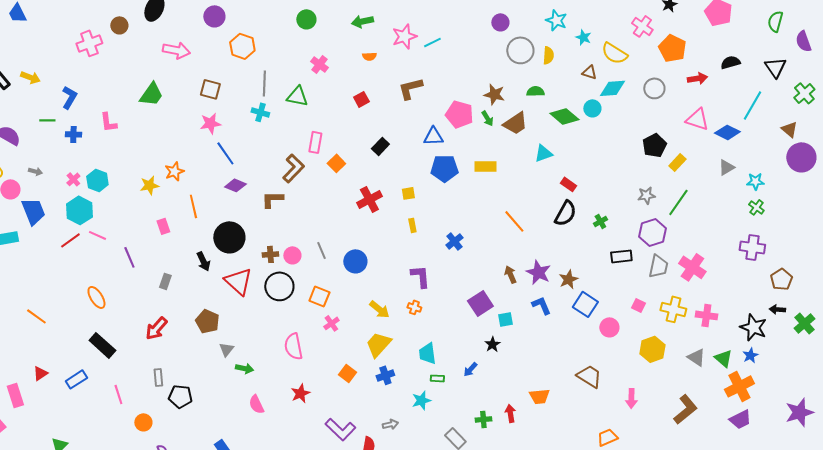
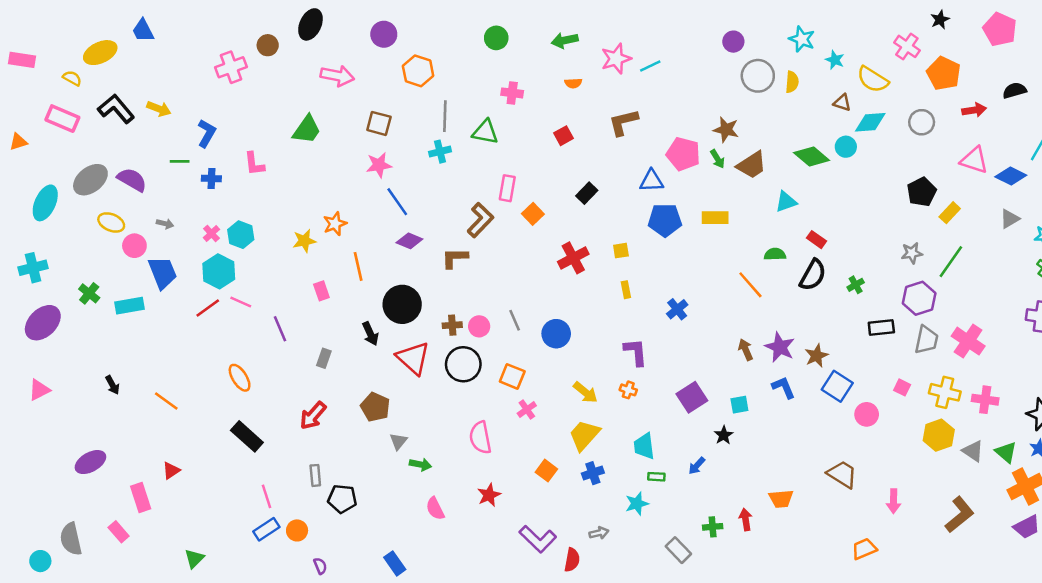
pink cross: (319, 64) -> (512, 93), turned -30
green semicircle: (535, 91) -> (775, 254), moved
cyan cross: (260, 112) -> (440, 152), turned -30
purple square: (480, 303) -> (692, 397), moved
yellow hexagon: (652, 349) -> (939, 435), moved
blue rectangle: (76, 379) -> (266, 529), moved

